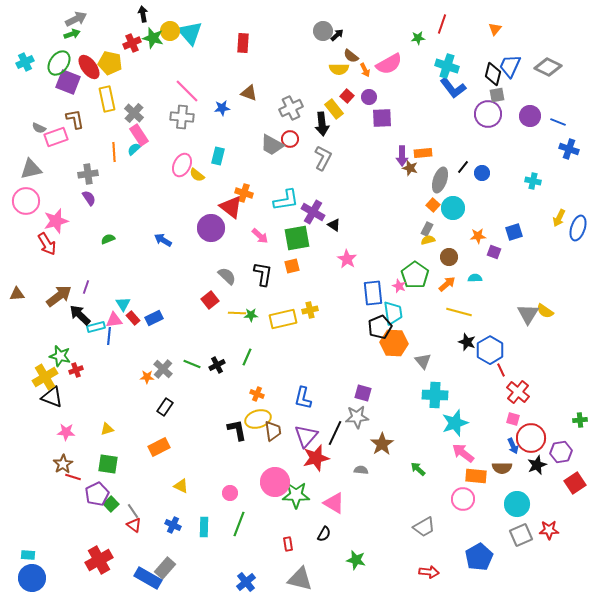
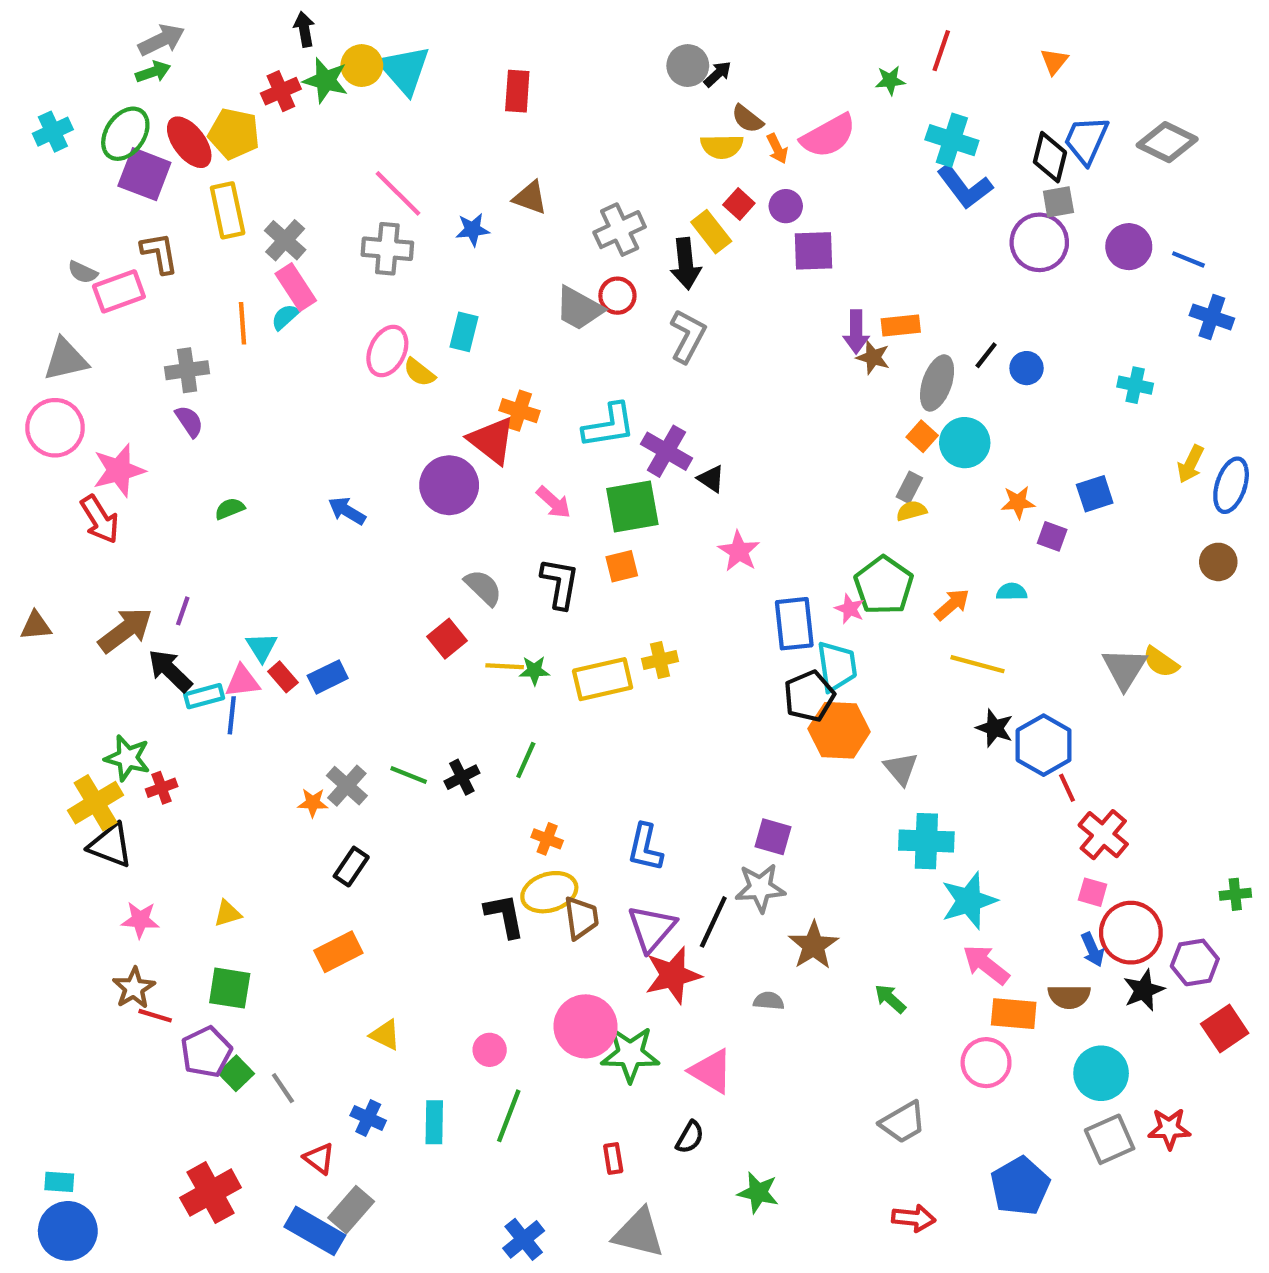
brown circle: (449, 257) -> (1218, 562), moved
red triangle: (134, 525) -> (319, 1158), moved

